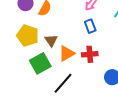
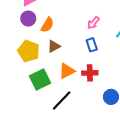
brown triangle: (51, 40) -> (54, 46), moved, turned 32

